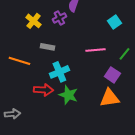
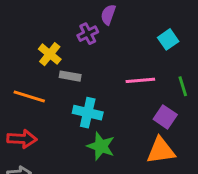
yellow cross: (33, 21) -> (50, 54), moved
green line: (124, 54) -> (183, 86), turned -56
cyan cross: (59, 72) -> (88, 113), turned 36
red arrow: (43, 90) -> (22, 139), moved

